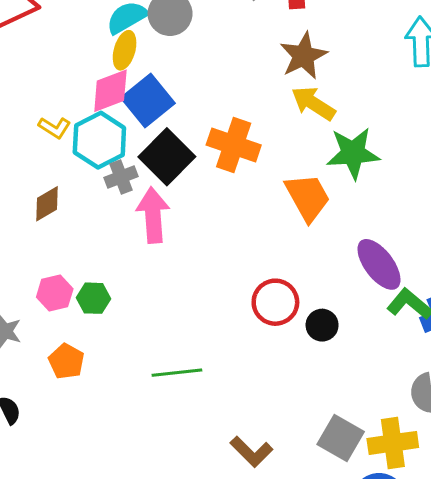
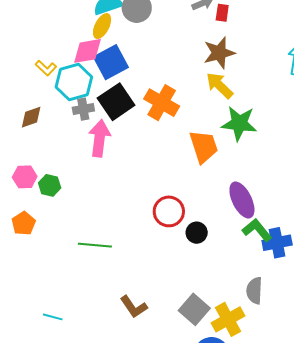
yellow cross: (393, 443) -> (228, 319), turned -32

